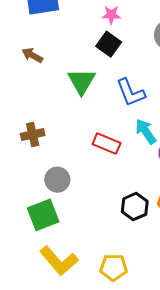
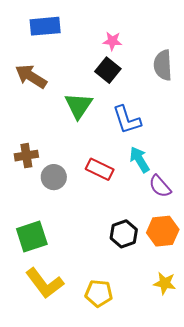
brown arrow: (32, 55) -> (31, 76), size x1.5
gray circle: (57, 180) -> (54, 177), moved

